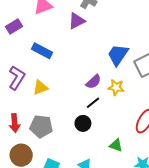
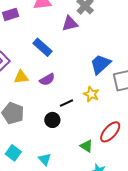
blue rectangle: (42, 51) -> (42, 47), moved
purple semicircle: (94, 82) -> (47, 80), moved
green triangle: (116, 145) -> (86, 146), moved

